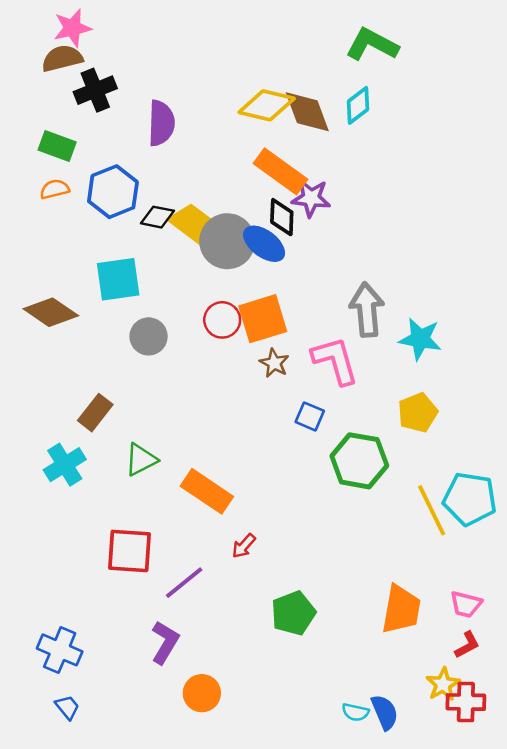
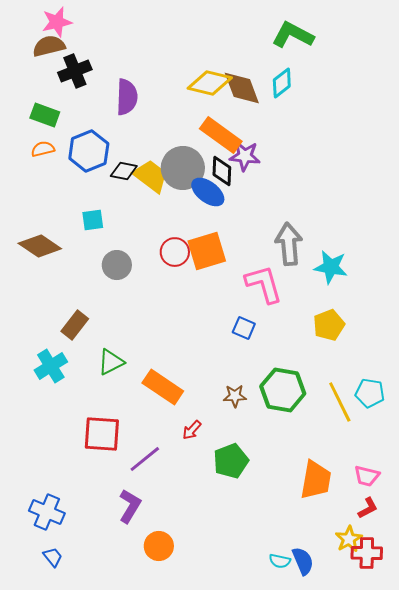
gray circle: (227, 241) -> (183, 168), moved
cyan square: (118, 279) -> (93, 220), size x0.6
brown star: (274, 363) -> (235, 396), moved, turned -30
green hexagon: (359, 461) -> (283, 390), moved
cyan pentagon: (470, 499) -> (370, 393), size x0.7
green pentagon: (293, 613) -> (231, 461), moved

